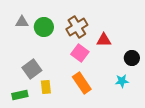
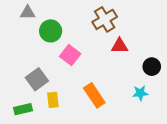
gray triangle: (22, 22) -> (28, 13), moved
brown cross: (77, 27) -> (105, 19), moved
pink square: (80, 53) -> (70, 55), moved

